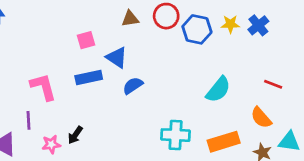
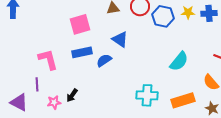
blue cross: (258, 25) -> (209, 13), turned 35
pink square: (86, 40) -> (80, 24), size x1.5
blue triangle: (117, 57) -> (120, 39), moved
blue semicircle: (133, 86) -> (104, 60), moved

